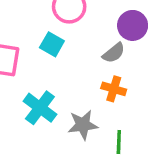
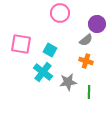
cyan square: (52, 44) -> (50, 50), moved

